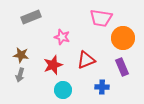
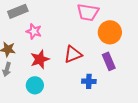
pink star: (62, 37) -> (34, 31), moved
cyan circle: (63, 90) -> (35, 85), moved

